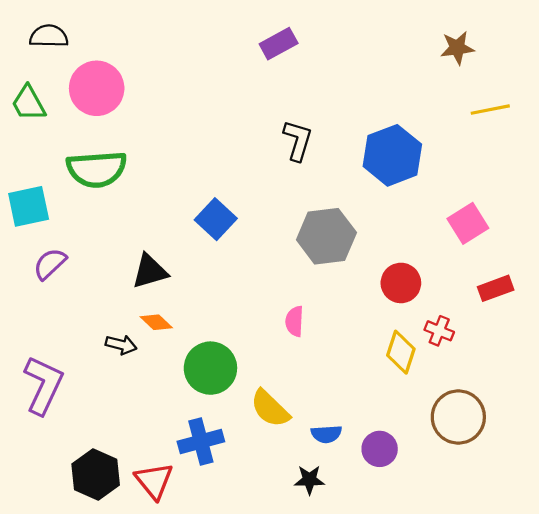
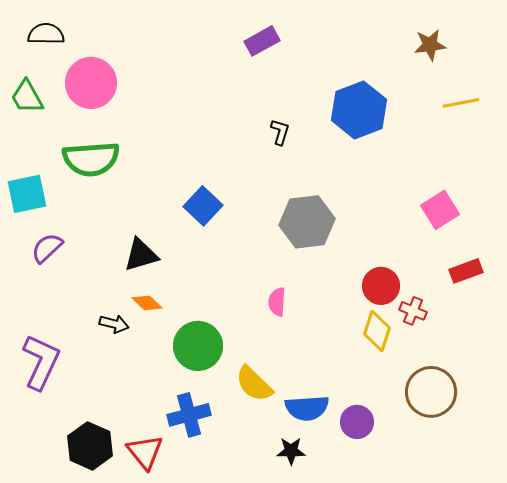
black L-shape: (298, 140) -> (280, 132), size x0.7
blue hexagon: (392, 155) -> (359, 110), moved
red circle: (401, 283) -> (381, 286), moved
blue semicircle: (326, 434) -> (307, 408), size x1.5

